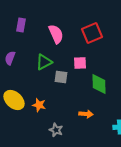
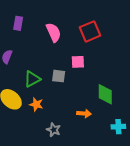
green triangle: (44, 62) -> (32, 79), moved
green diamond: (99, 84) -> (105, 94), moved

